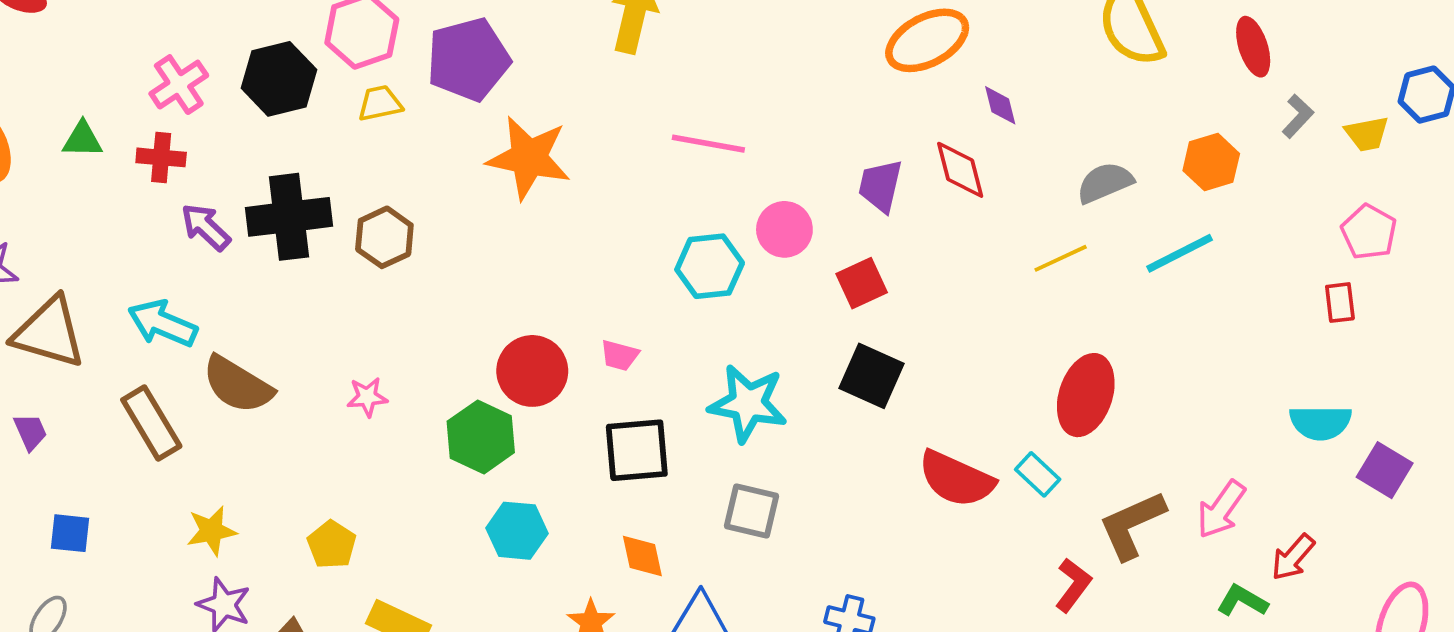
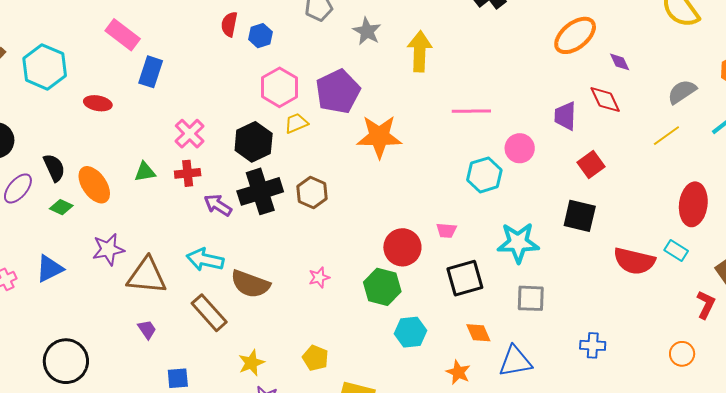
black hexagon: (279, 79) -> (254, 142), moved
red square: (862, 283) -> (591, 165), moved

